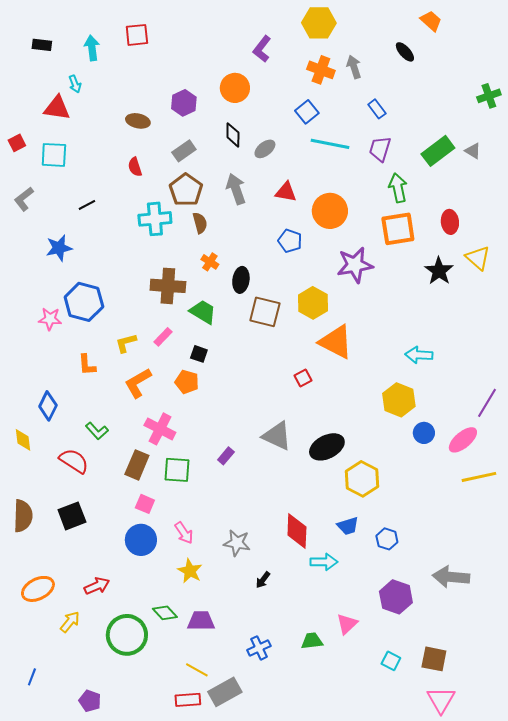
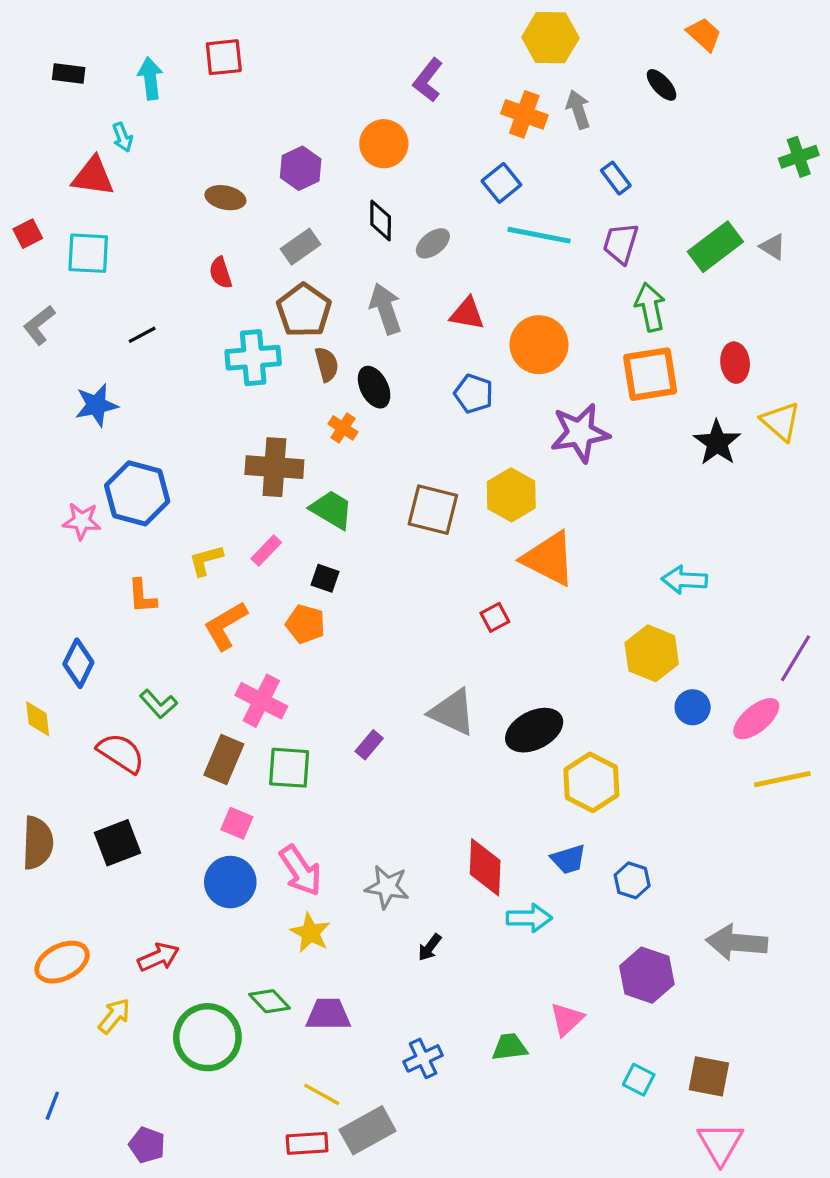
yellow hexagon: (319, 23) -> (550, 38), moved
black ellipse: (241, 280) -> (374, 387), moved, turned -35
pink arrow: (184, 533) -> (301, 871), size x1.4

